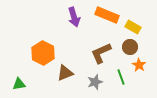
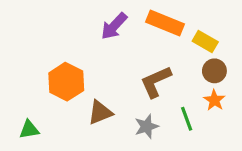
purple arrow: (74, 17) -> (114, 26), turned 60
brown circle: (130, 47) -> (214, 71), moved

